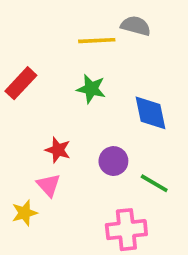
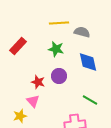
gray semicircle: (136, 26) -> (82, 32), moved
purple circle: (113, 161) -> (59, 76), moved

